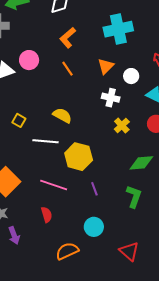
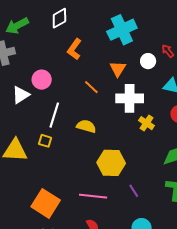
orange line: (68, 69) -> (91, 87), moved
white circle: (131, 76) -> (148, 61), moved
white cross: (111, 98) -> (130, 98), size x1.5
white line: (46, 141) -> (54, 115), moved, turned -65

